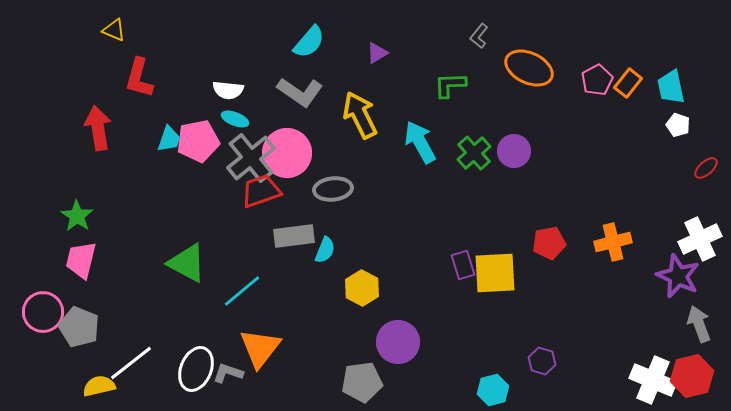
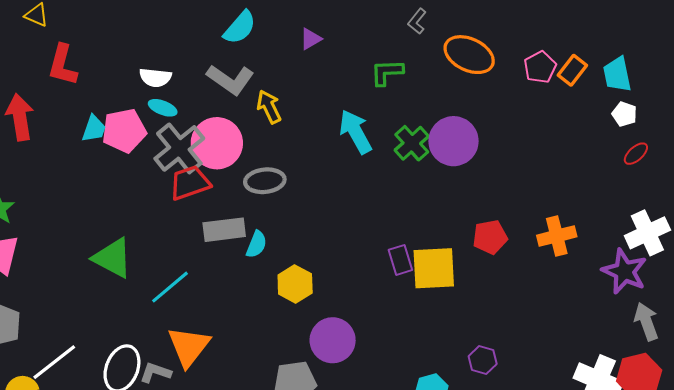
yellow arrow: (360, 115) -> (269, 107), moved, size x0.7
purple circle: (514, 151) -> (453, 141), size x1.4
red ellipse: (706, 168) -> (636, 154), moved

